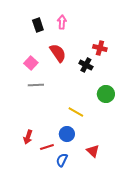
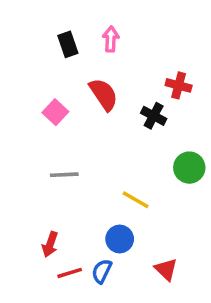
gray line: (36, 85) -> (64, 175), moved
red line: (47, 147) -> (70, 273), moved
blue semicircle: (62, 160) -> (102, 271), moved

